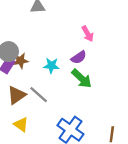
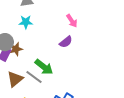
cyan star: (51, 66) -> (26, 22), moved
green arrow: (82, 78) -> (44, 67), moved

